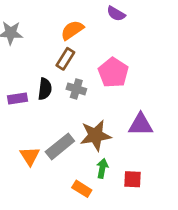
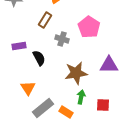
brown rectangle: (65, 59) -> (45, 20), moved
black semicircle: (45, 89) -> (39, 58), moved, turned -35
gray rectangle: (60, 146) -> (43, 108), moved

